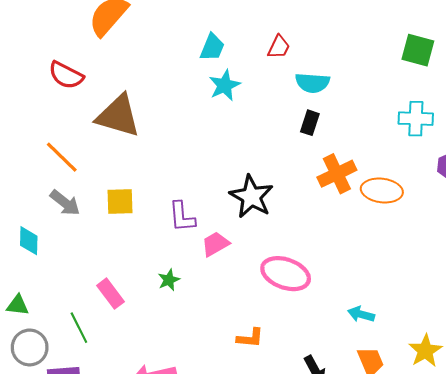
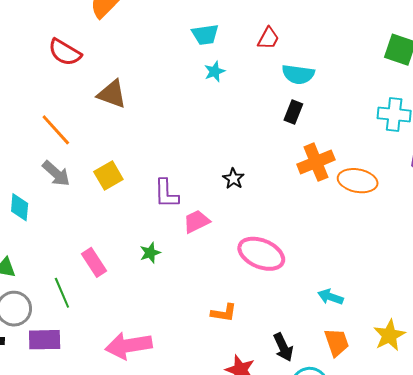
cyan trapezoid: (212, 47) -> (205, 35), turned 56
cyan star: (225, 85) -> (215, 71), size x0.7
brown triangle: (118, 116) -> (112, 94), size x0.7
black star: (251, 197) -> (233, 179), size x0.5
yellow square: (120, 202) -> (108, 175), turned -32

